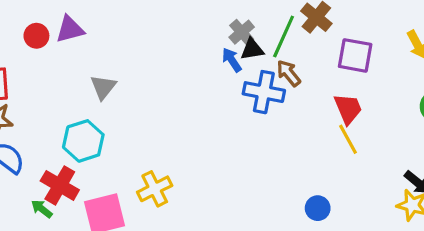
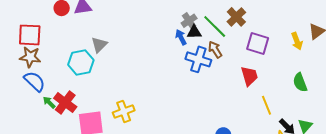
green line: (284, 37) -> (215, 26), turned -76
yellow line: (348, 139) -> (266, 105), moved
cyan hexagon: (83, 141) -> (81, 62), moved
green arrow: (42, 209) -> (49, 102), moved

